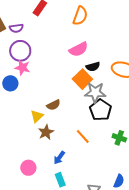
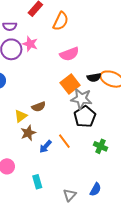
orange semicircle: (80, 16) -> (61, 21), moved
black semicircle: (93, 67) -> (94, 77), moved
pink star: (22, 68) -> (30, 44), moved
blue arrow: (59, 158) -> (45, 147), moved

